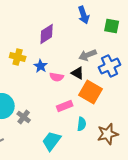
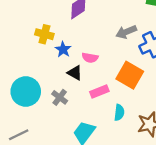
blue star: (41, 66) -> (63, 49), moved
black triangle: (78, 73) -> (75, 73), moved
gray cross: (24, 117) -> (60, 97), moved

